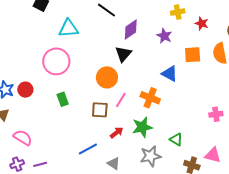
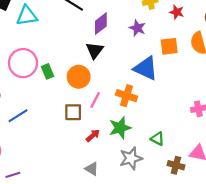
cyan triangle: (69, 28) -> (27, 16), moved
blue triangle: (170, 74) -> (146, 68), size x1.4
green rectangle: (63, 99) -> (48, 71), moved
blue line: (88, 149) -> (18, 116), moved

